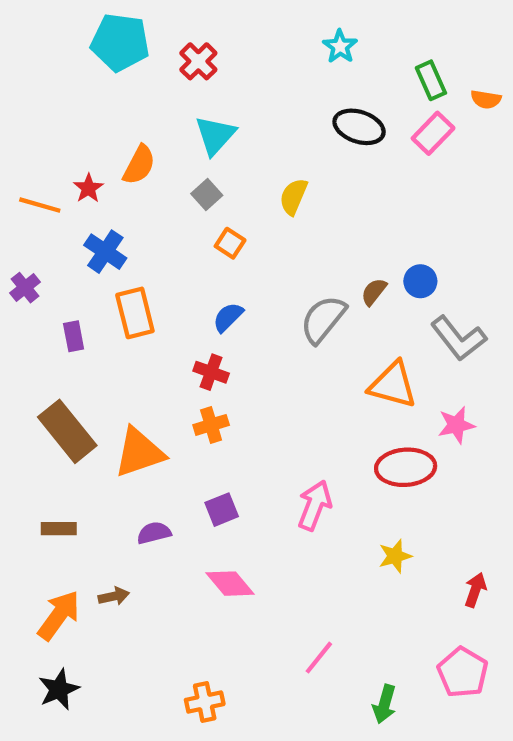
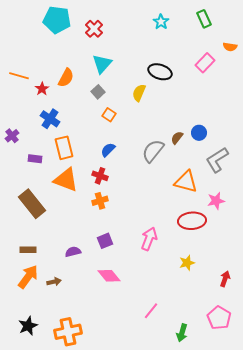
green rectangle: (431, 80) -> (204, 19), moved
black ellipse: (359, 127) -> (160, 72), moved
orange line: (40, 205) -> (19, 76), moved
purple rectangle: (74, 336) -> (35, 159), turned -72
gray L-shape: (458, 338) -> (217, 160), turned 96
orange triangle: (139, 452) -> (66, 180), moved, turned 40
orange arrow: (59, 615) -> (28, 277), moved
orange cross: (205, 702) -> (68, 332), moved, size x1.5

